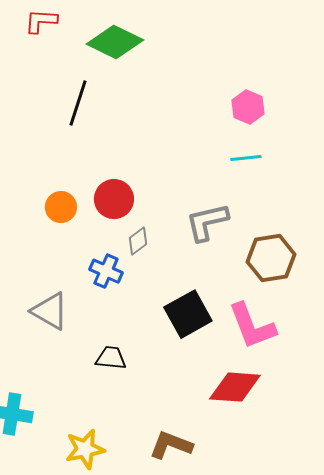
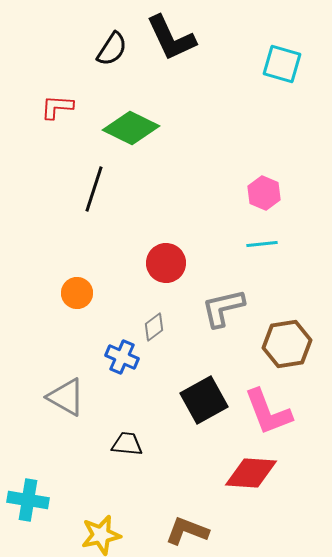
red circle: (114, 199) -> (166, 263), moved

